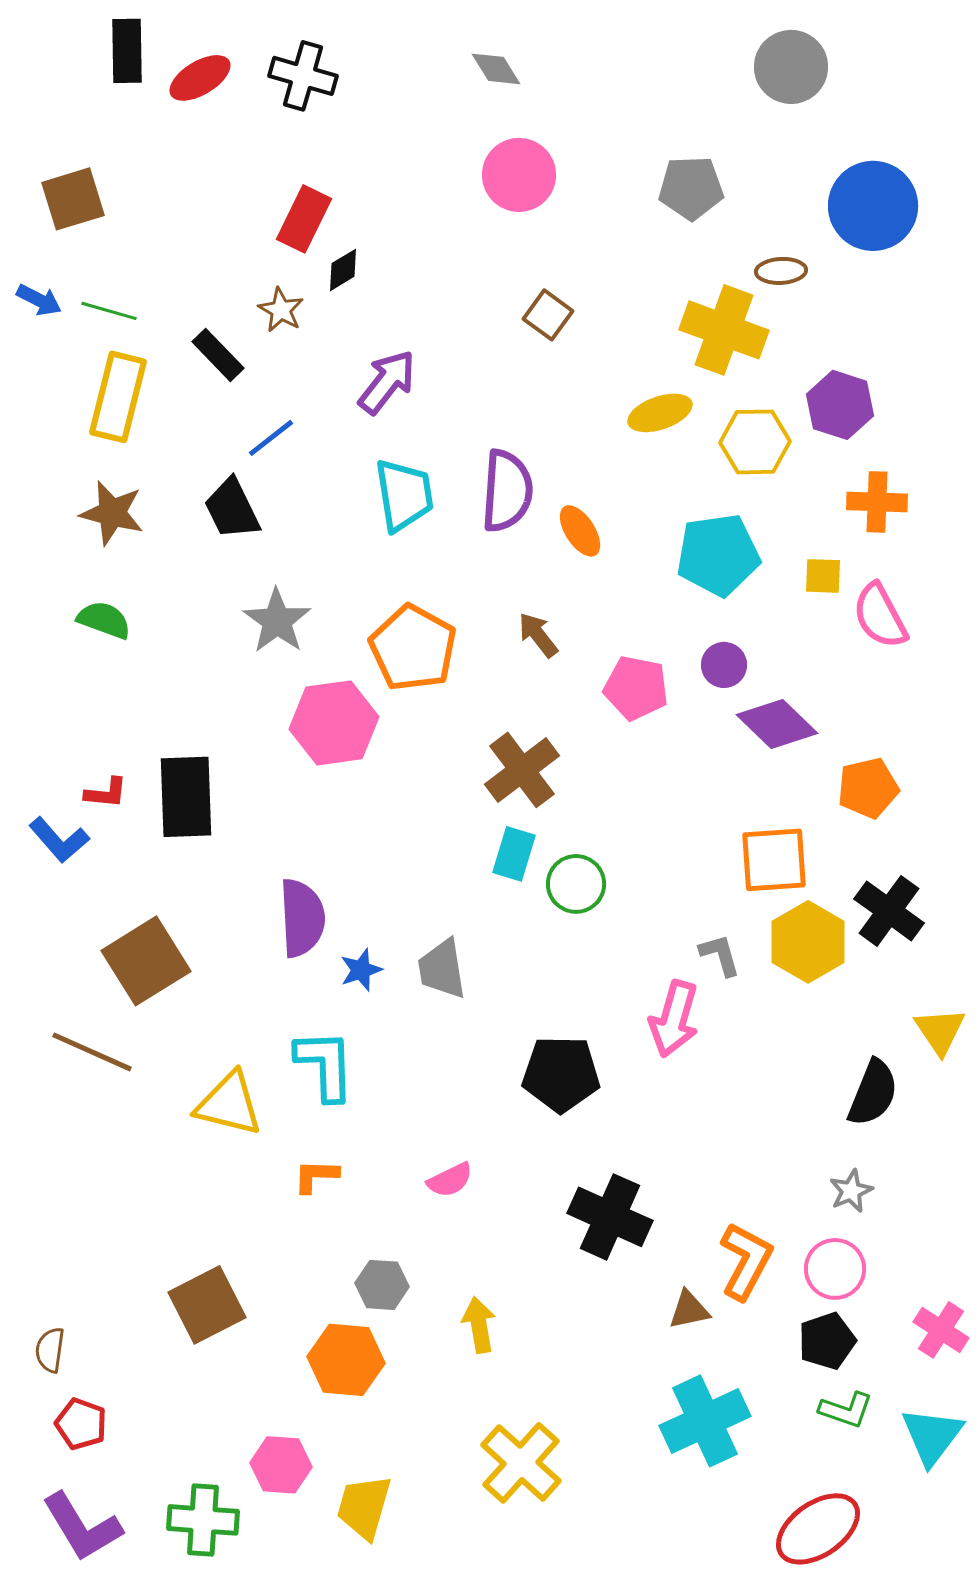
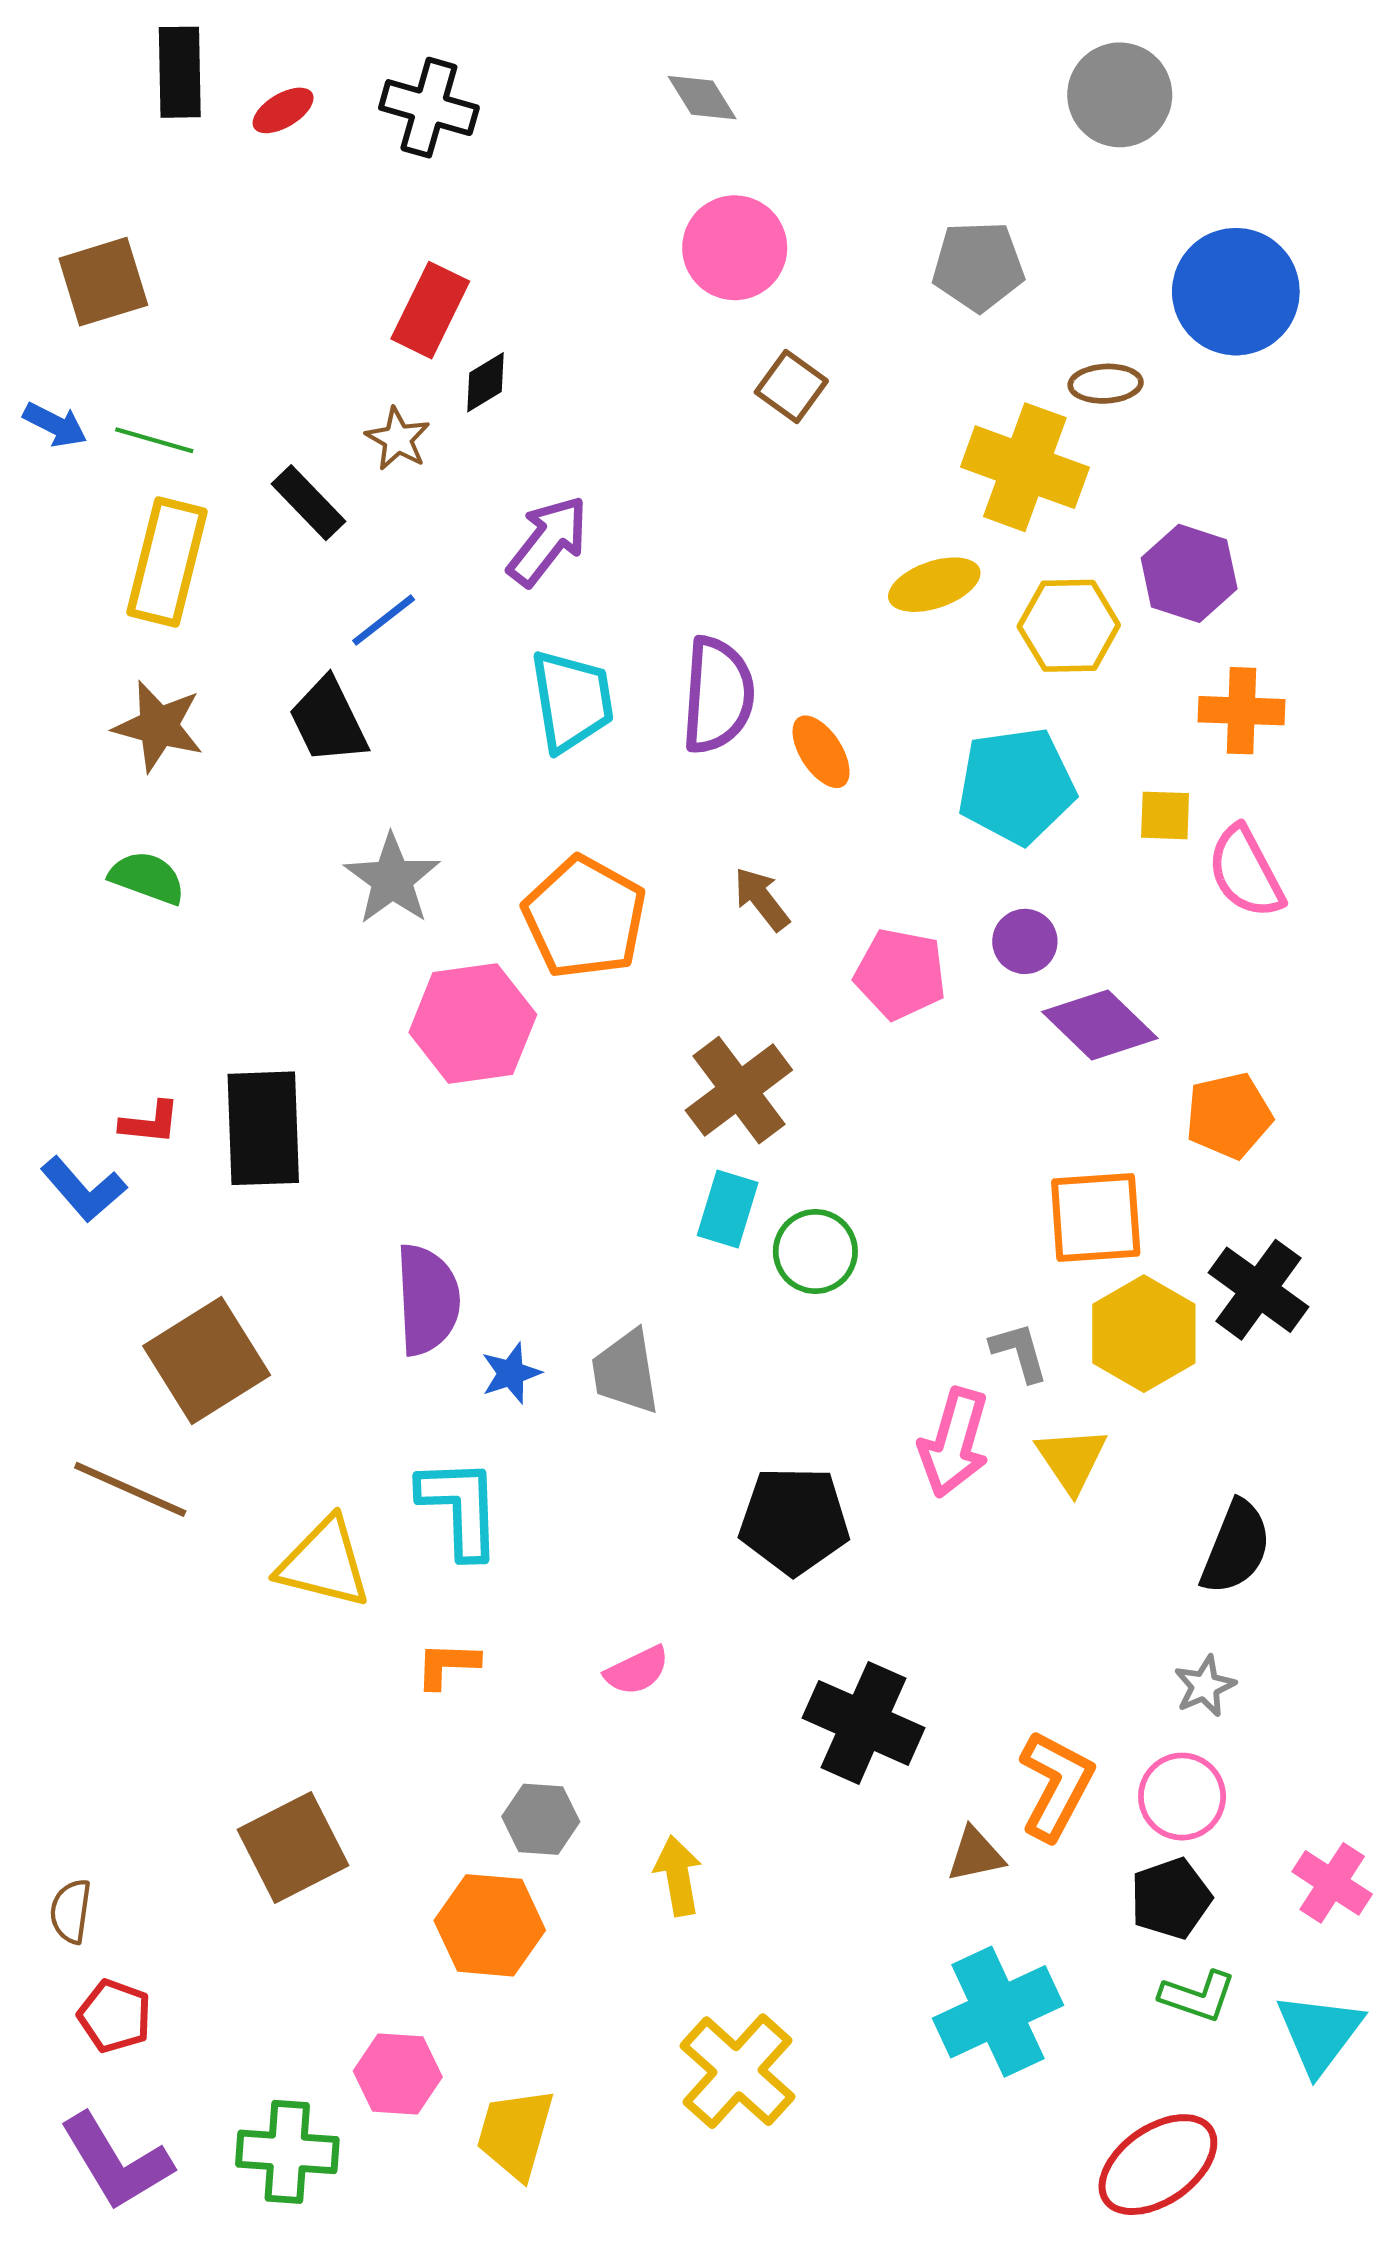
red ellipse: (200, 78) -> (283, 110), size x0.7
brown square: (548, 315) -> (791, 386), moved
yellow triangle: (940, 1031) -> (1072, 1460), moved

